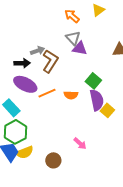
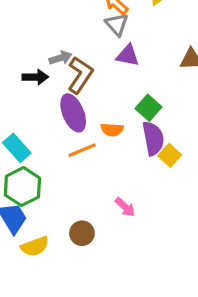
gray triangle: (73, 38) -> (117, 24), moved
purple ellipse: (25, 84) -> (73, 113), moved, turned 40
orange line: (47, 93) -> (82, 150), moved
yellow semicircle: (25, 152) -> (35, 246), moved

